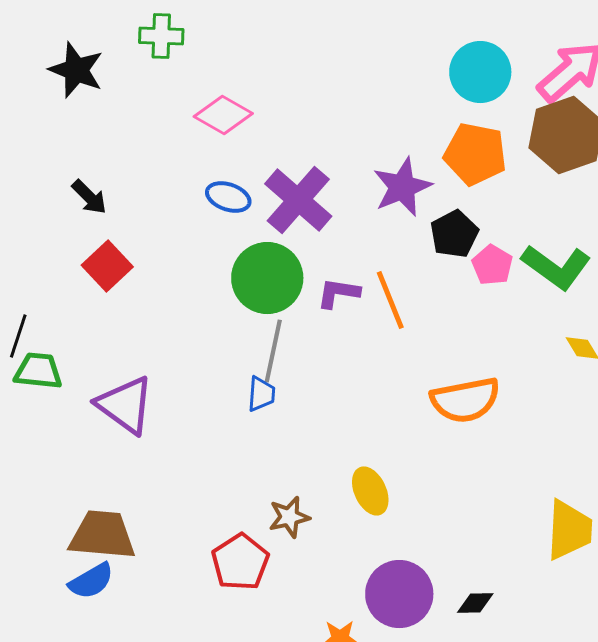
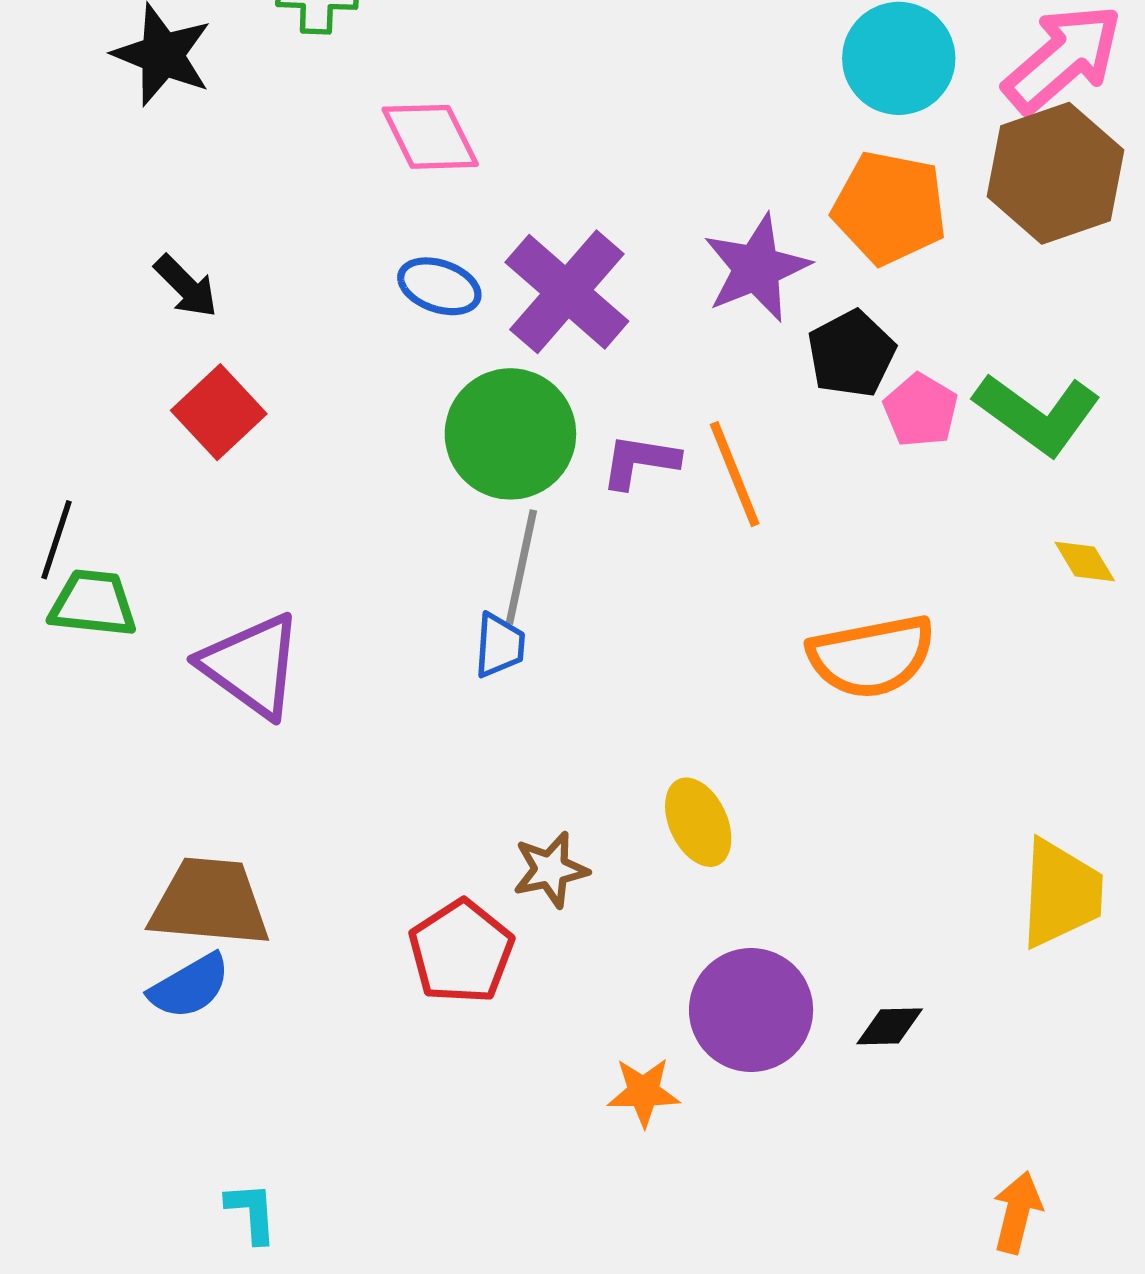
pink diamond: (223, 115) -> (430, 137), turned 34

